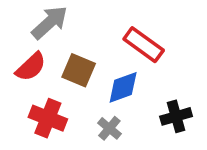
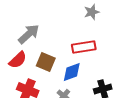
red rectangle: (144, 45) -> (84, 47), turned -45

